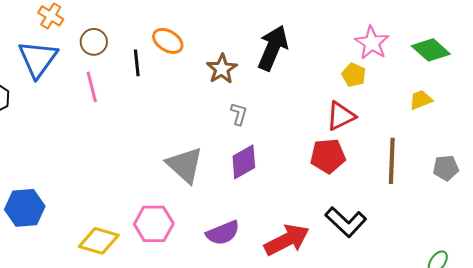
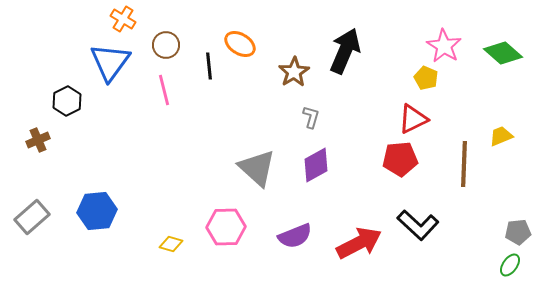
yellow trapezoid: (421, 100) -> (501, 136), moved
gray pentagon: (446, 168) -> (518, 232), moved
yellow diamond: (99, 241) -> (171, 244), size x0.6

